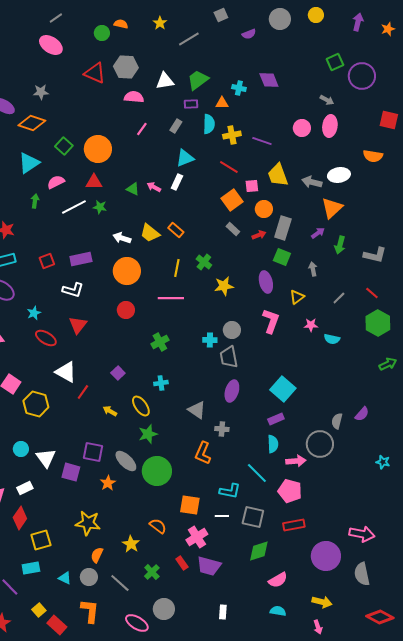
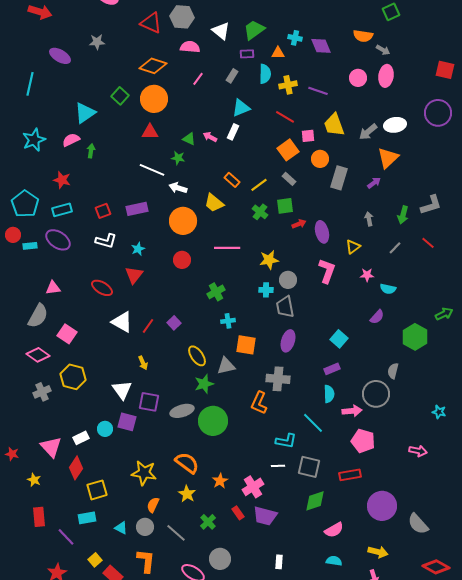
purple circle: (362, 76) -> (438, 113), moved
purple diamond: (269, 80) -> (321, 46), moved
white triangle: (165, 81) -> (221, 31), turned 48
orange diamond: (32, 123) -> (153, 66), moved
orange semicircle: (373, 156) -> (363, 36), moved
pink semicircle: (56, 182) -> (71, 140), moved
gray arrow: (312, 182) -> (368, 132), turned -54
white line: (74, 207) -> (152, 170), moved, turned 50
green star: (100, 207) -> (178, 158), moved
yellow trapezoid: (150, 233) -> (214, 203), moved
red arrow: (259, 235) -> (299, 224), moved
green arrow: (340, 245) -> (403, 215), moved
gray L-shape: (375, 255) -> (431, 205), turned -30
green square: (282, 257) -> (285, 206), moved, turned -30
yellow line: (177, 268) -> (259, 185), moved, turned 42
yellow star: (224, 286) -> (269, 260), moved
white L-shape: (73, 290) -> (106, 241), moved
cyan star: (34, 313) -> (138, 249), moved
green hexagon: (378, 323) -> (415, 337), moved
cyan cross: (161, 383) -> (228, 321), moved
cyan square: (283, 389) -> (339, 339), size x0.7
red line: (83, 392) -> (148, 326), moved
yellow hexagon: (36, 404) -> (73, 377), moved
gray triangle: (197, 410) -> (226, 366), moved, turned -48
yellow arrow: (110, 411) -> (143, 363), moved, turned -144
purple semicircle: (362, 414) -> (377, 317), moved
gray cross: (222, 429) -> (278, 379), size x1.6
cyan circle: (21, 449) -> (105, 429), moved
white triangle: (46, 458) -> (122, 390), moved
gray ellipse: (126, 461) -> (182, 411), turned -60
orange star: (108, 483) -> (220, 481), moved
pink pentagon: (290, 491) -> (363, 441), moved
orange square: (190, 505) -> (246, 345), moved
orange semicircle: (158, 526) -> (187, 463), moved, size x1.4
pink arrow: (362, 534) -> (418, 451), moved, size x0.7
gray semicircle: (362, 574) -> (418, 524), turned -30

